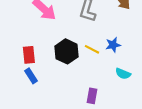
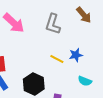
black hexagon: (66, 51) -> (34, 84), moved

